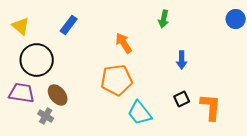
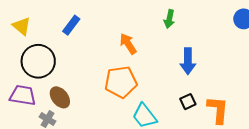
blue arrow: (182, 60) -> (188, 61), size x1.4

